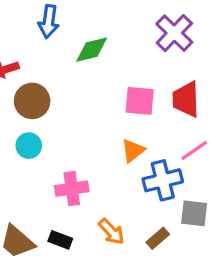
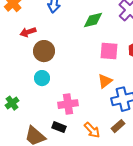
green diamond: (92, 50) -> (93, 20), moved
brown rectangle: (158, 238) -> (118, 126), moved
black rectangle: (60, 240) -> (59, 127), moved

